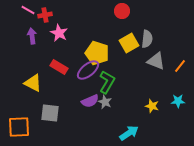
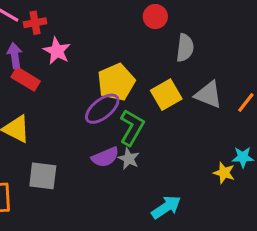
gray semicircle: (147, 39) -> (185, 48), moved
yellow square: (129, 43) -> (166, 95), moved
yellow pentagon: (97, 53) -> (116, 82), turned 30
red rectangle: (59, 67) -> (26, 79), moved
yellow star: (152, 106) -> (224, 173), moved

